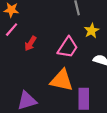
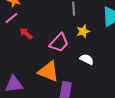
red arrow: (30, 44) -> (26, 34), turned 88

